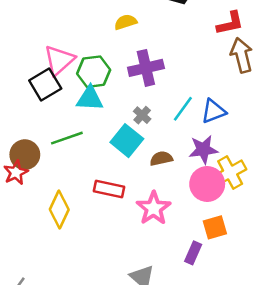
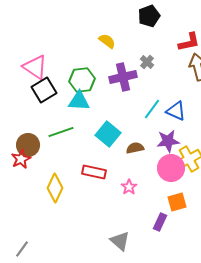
yellow semicircle: (126, 22) -> (107, 41), turned 54
pink triangle: (59, 60) -> (35, 67), moved, turned -44
blue triangle: (214, 111) -> (176, 111), turned 45
gray cross: (142, 115) -> (147, 62), moved
pink star: (154, 208) -> (129, 187), size x0.6

